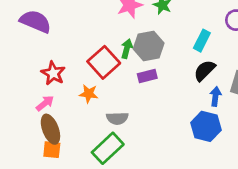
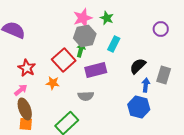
cyan rectangle: (202, 41) -> (114, 44), moved
gray hexagon: (149, 46) -> (85, 36), moved
purple rectangle: (147, 76) -> (96, 70), size x1.5
gray semicircle: (117, 118) -> (86, 96), moved

